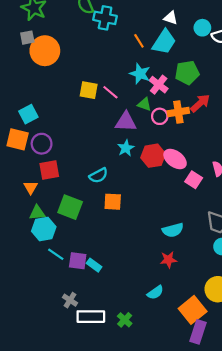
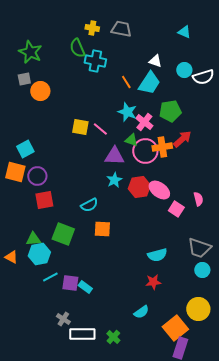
orange circle: (45, 51) -> (40, 91), size x0.7
pink circle: (160, 116) -> (145, 151), size x1.6
orange triangle: (31, 187) -> (11, 257), moved, turned -32
cyan line: (56, 254) -> (50, 277), turned -63

